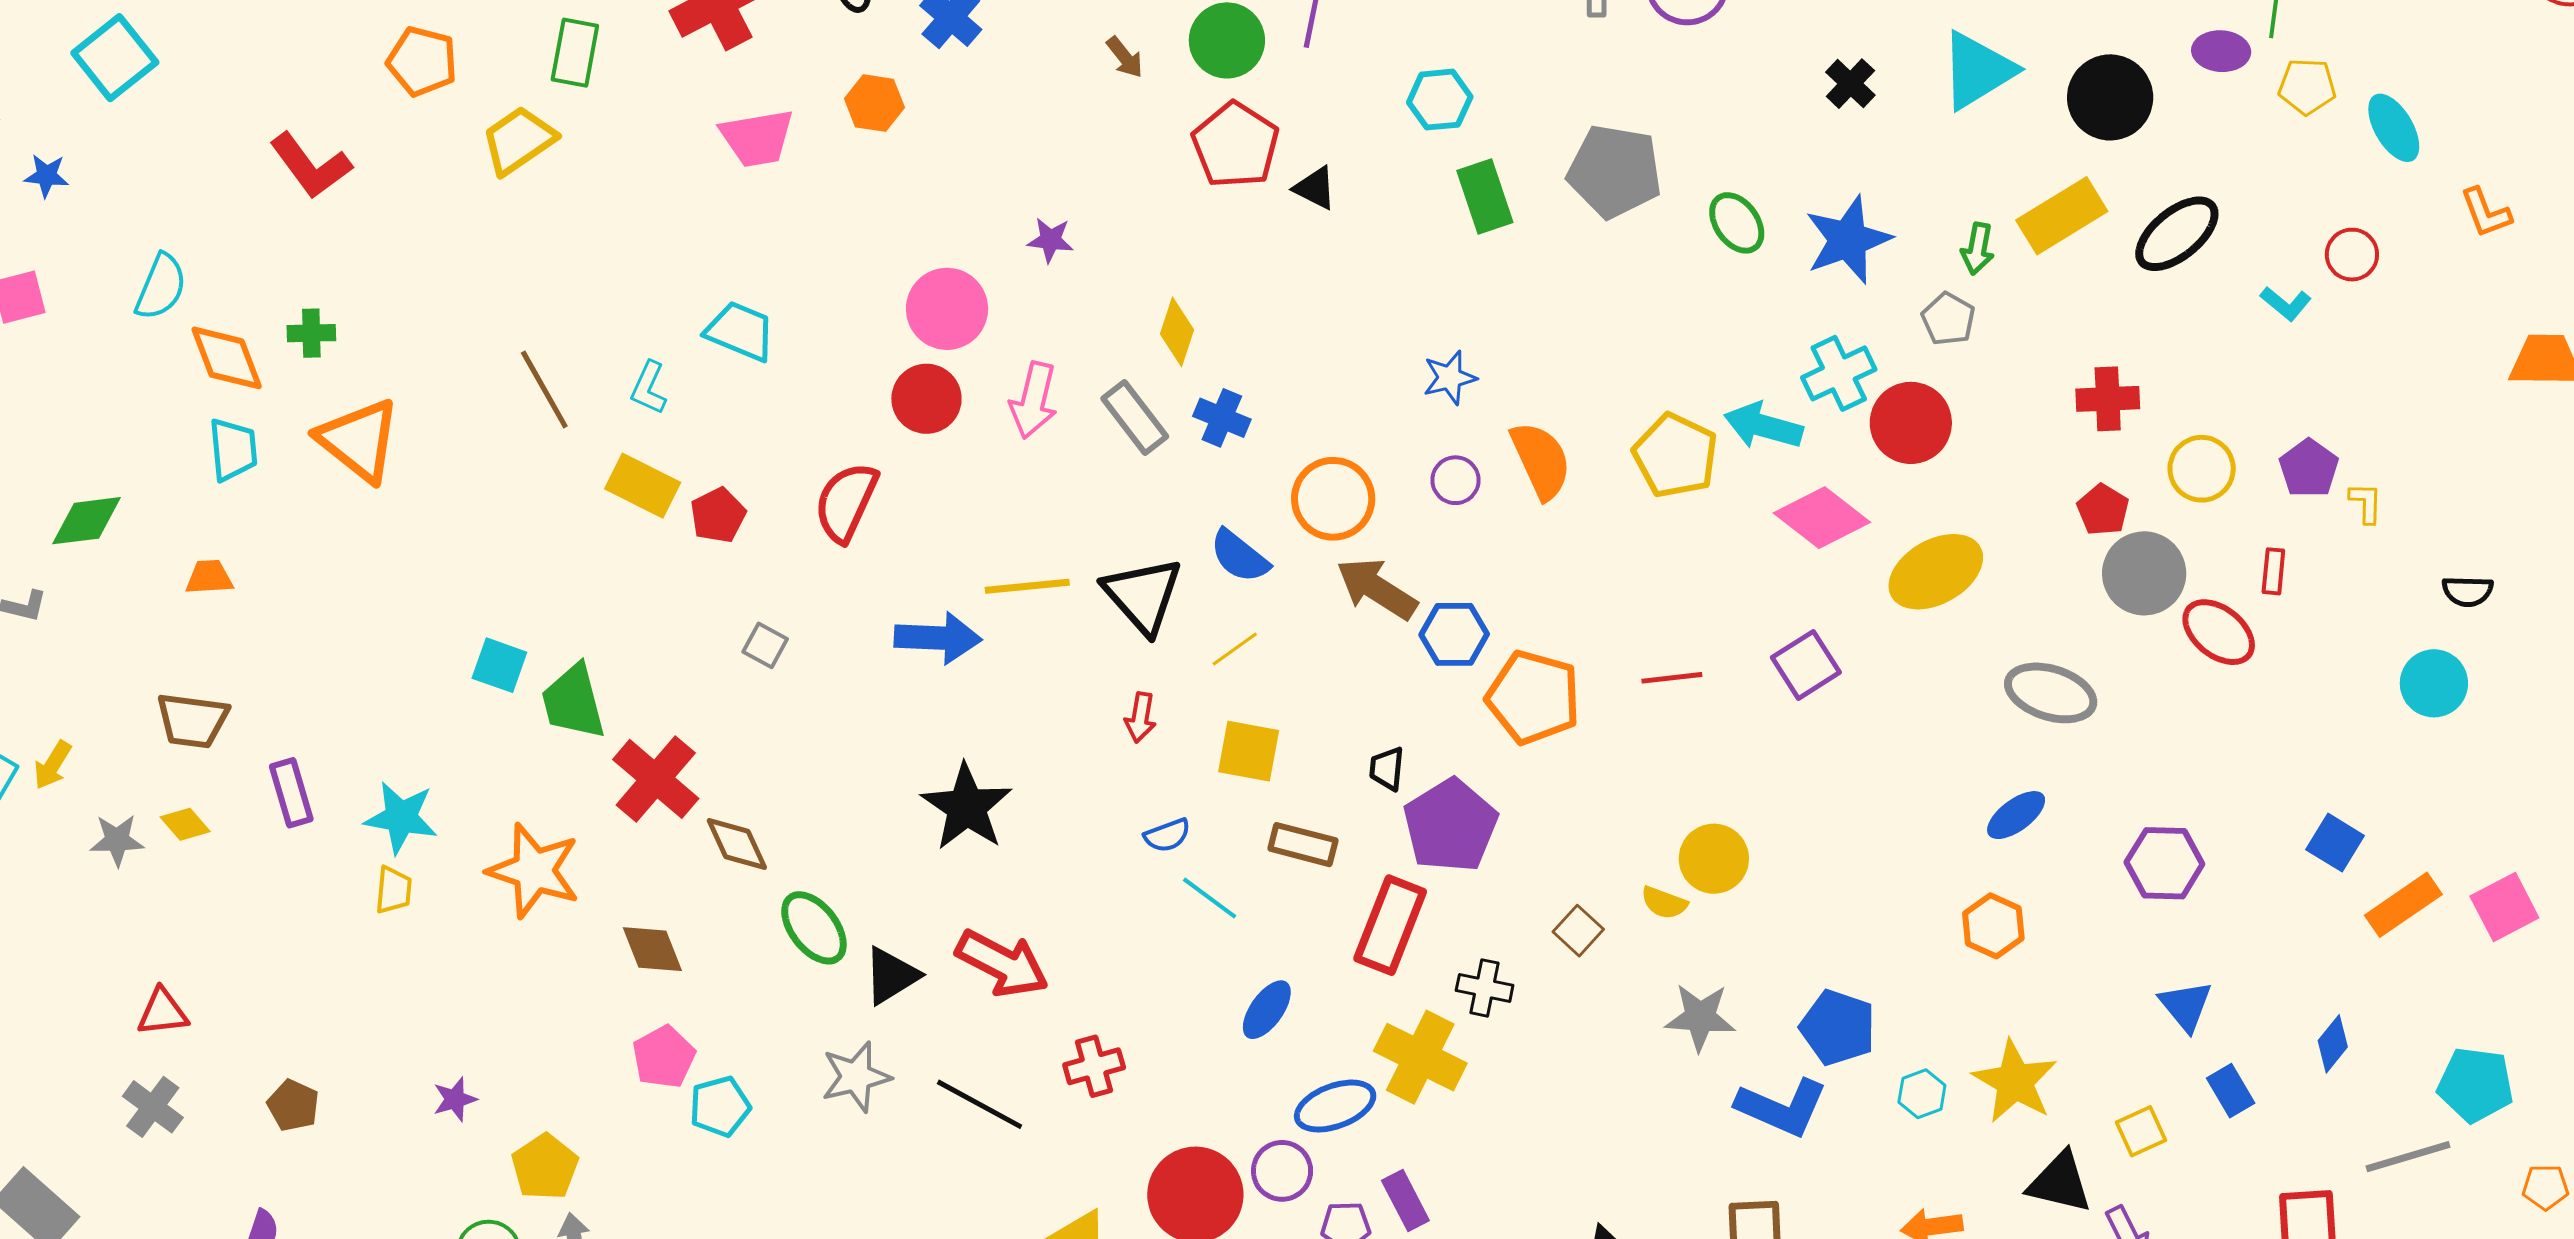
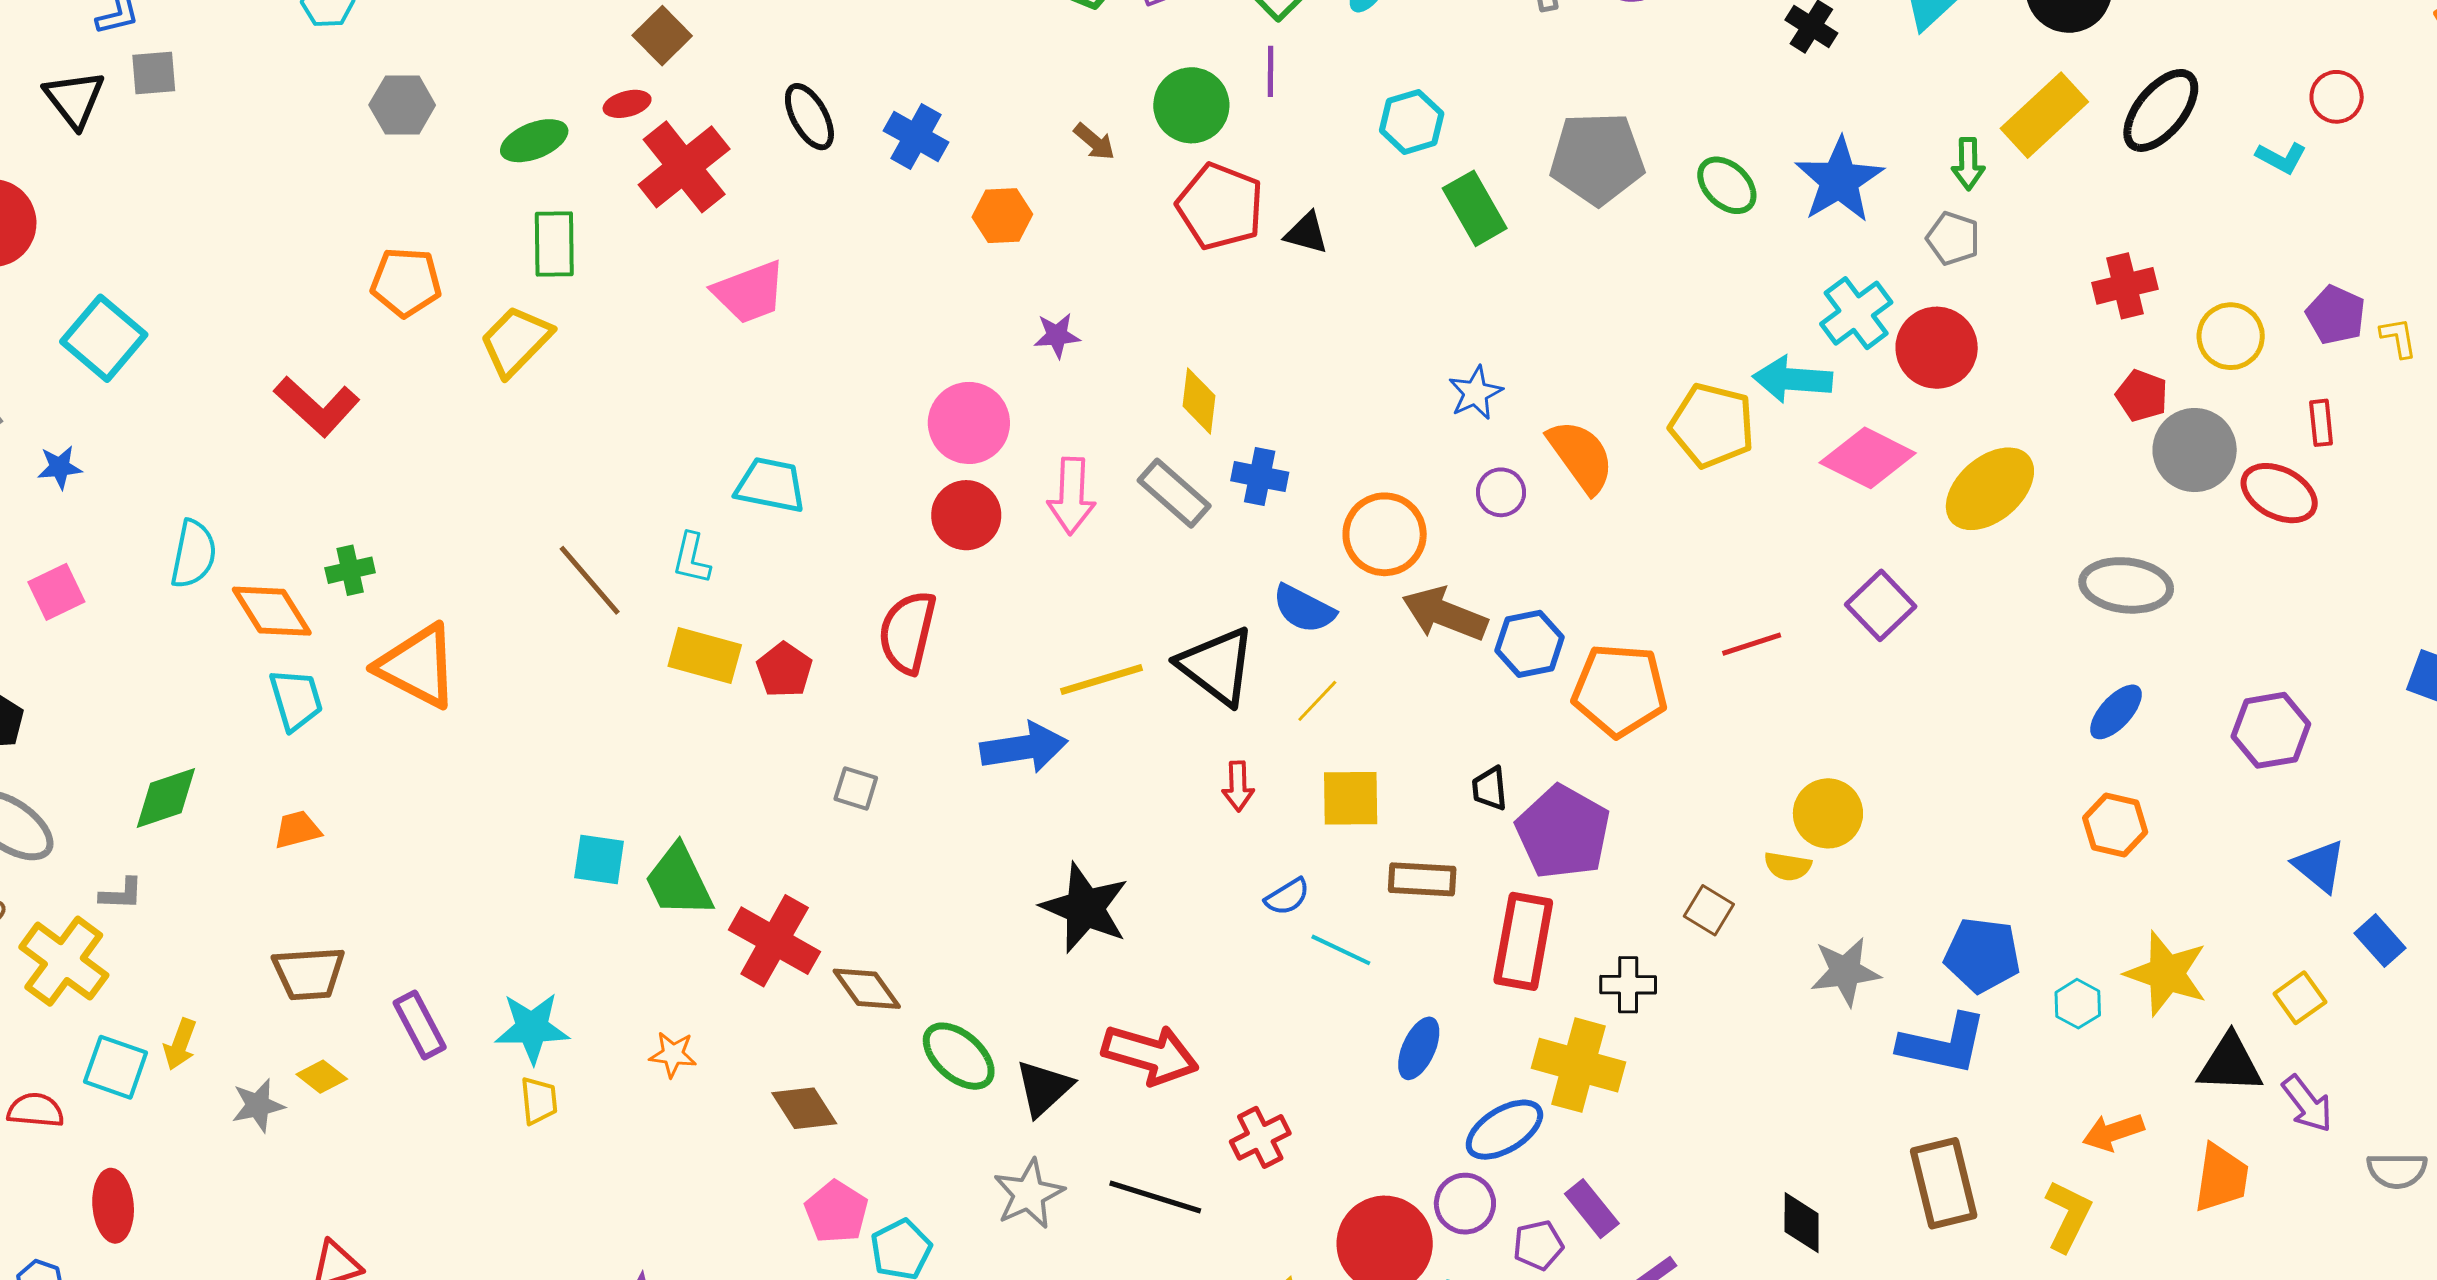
orange hexagon: (874, 103) -> (1002, 216), moved
orange star: (534, 871) -> (673, 1054), size x0.5

